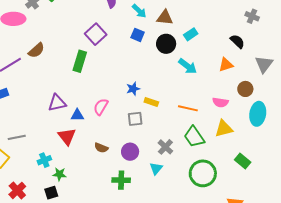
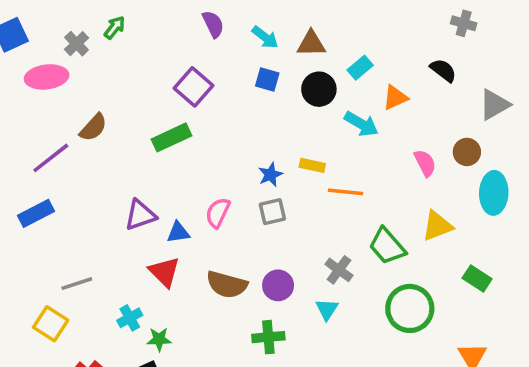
green rectangle: (80, 61) -> (171, 137), turned 55
gray triangle: (264, 64) -> (494, 105), turned 30
orange triangle: (226, 65) -> (395, 97), moved
yellow rectangle: (151, 102) -> (312, 165), moved
pink semicircle: (220, 102) -> (425, 163), moved, turned -119
orange line: (188, 108) -> (345, 192), moved
gray square: (135, 119) -> (272, 212), moved
brown semicircle: (101, 148) -> (227, 285), size x1.6

